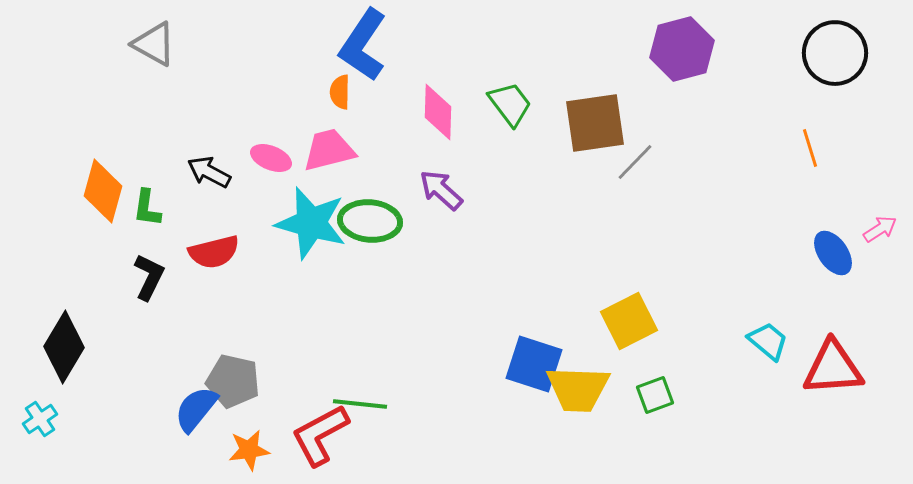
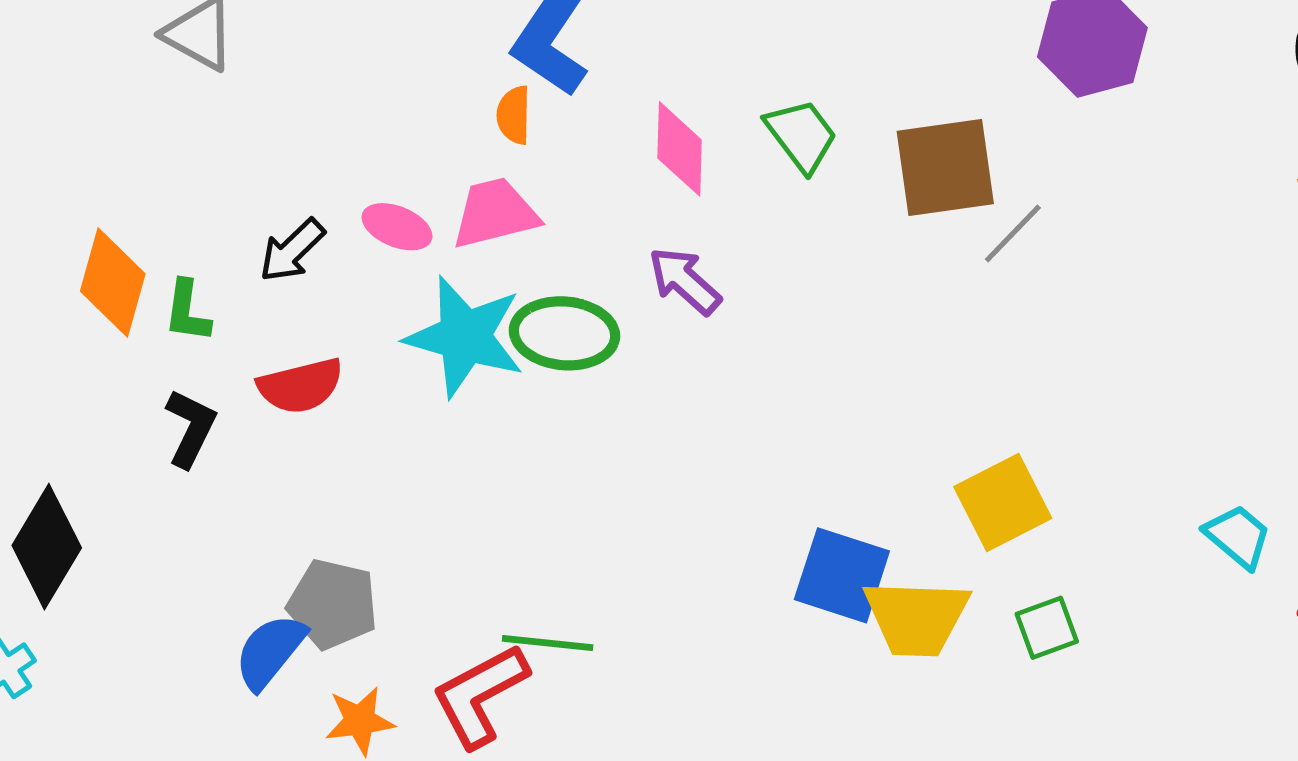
black arrow: (209, 172) -> (292, 250), turned -72

